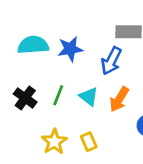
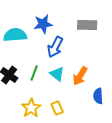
blue star: (70, 49) -> (43, 24), moved
blue arrow: (111, 61) -> (55, 47), moved

